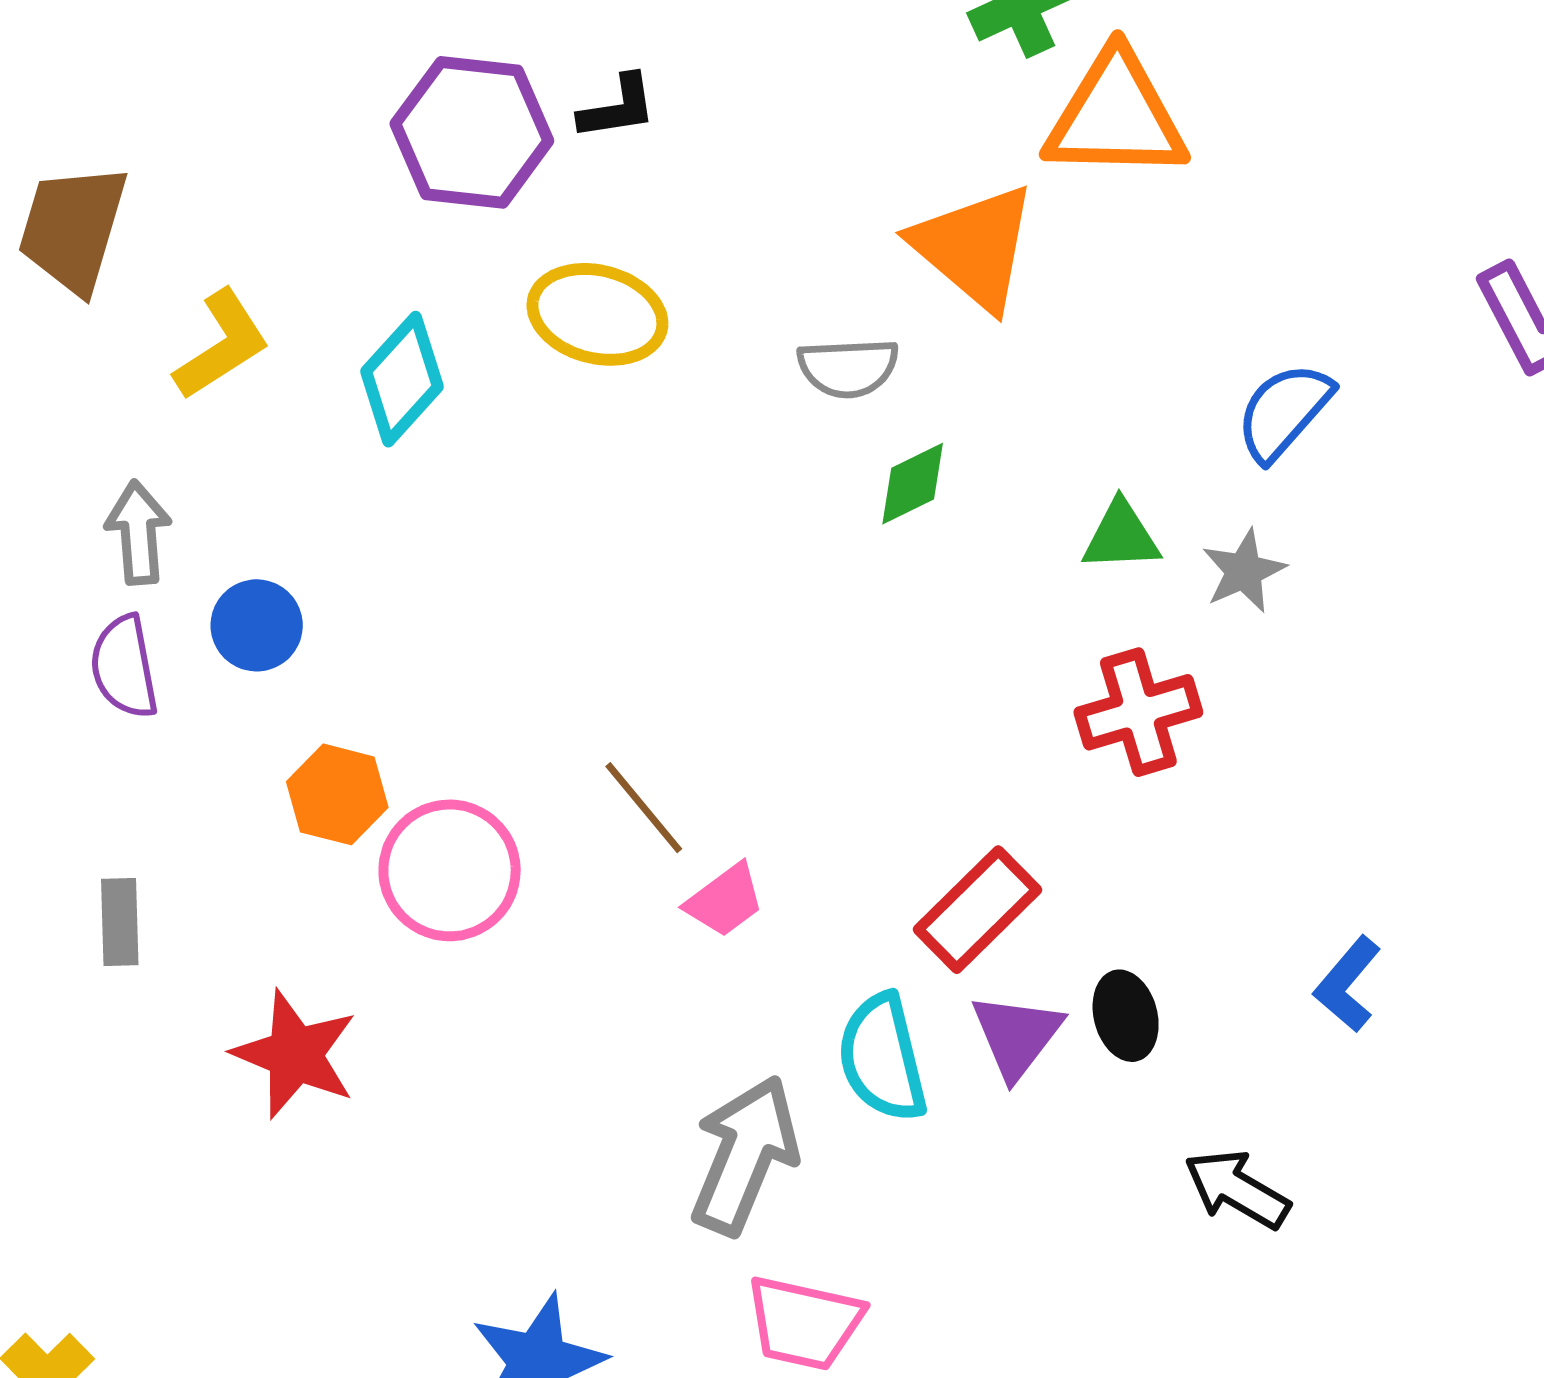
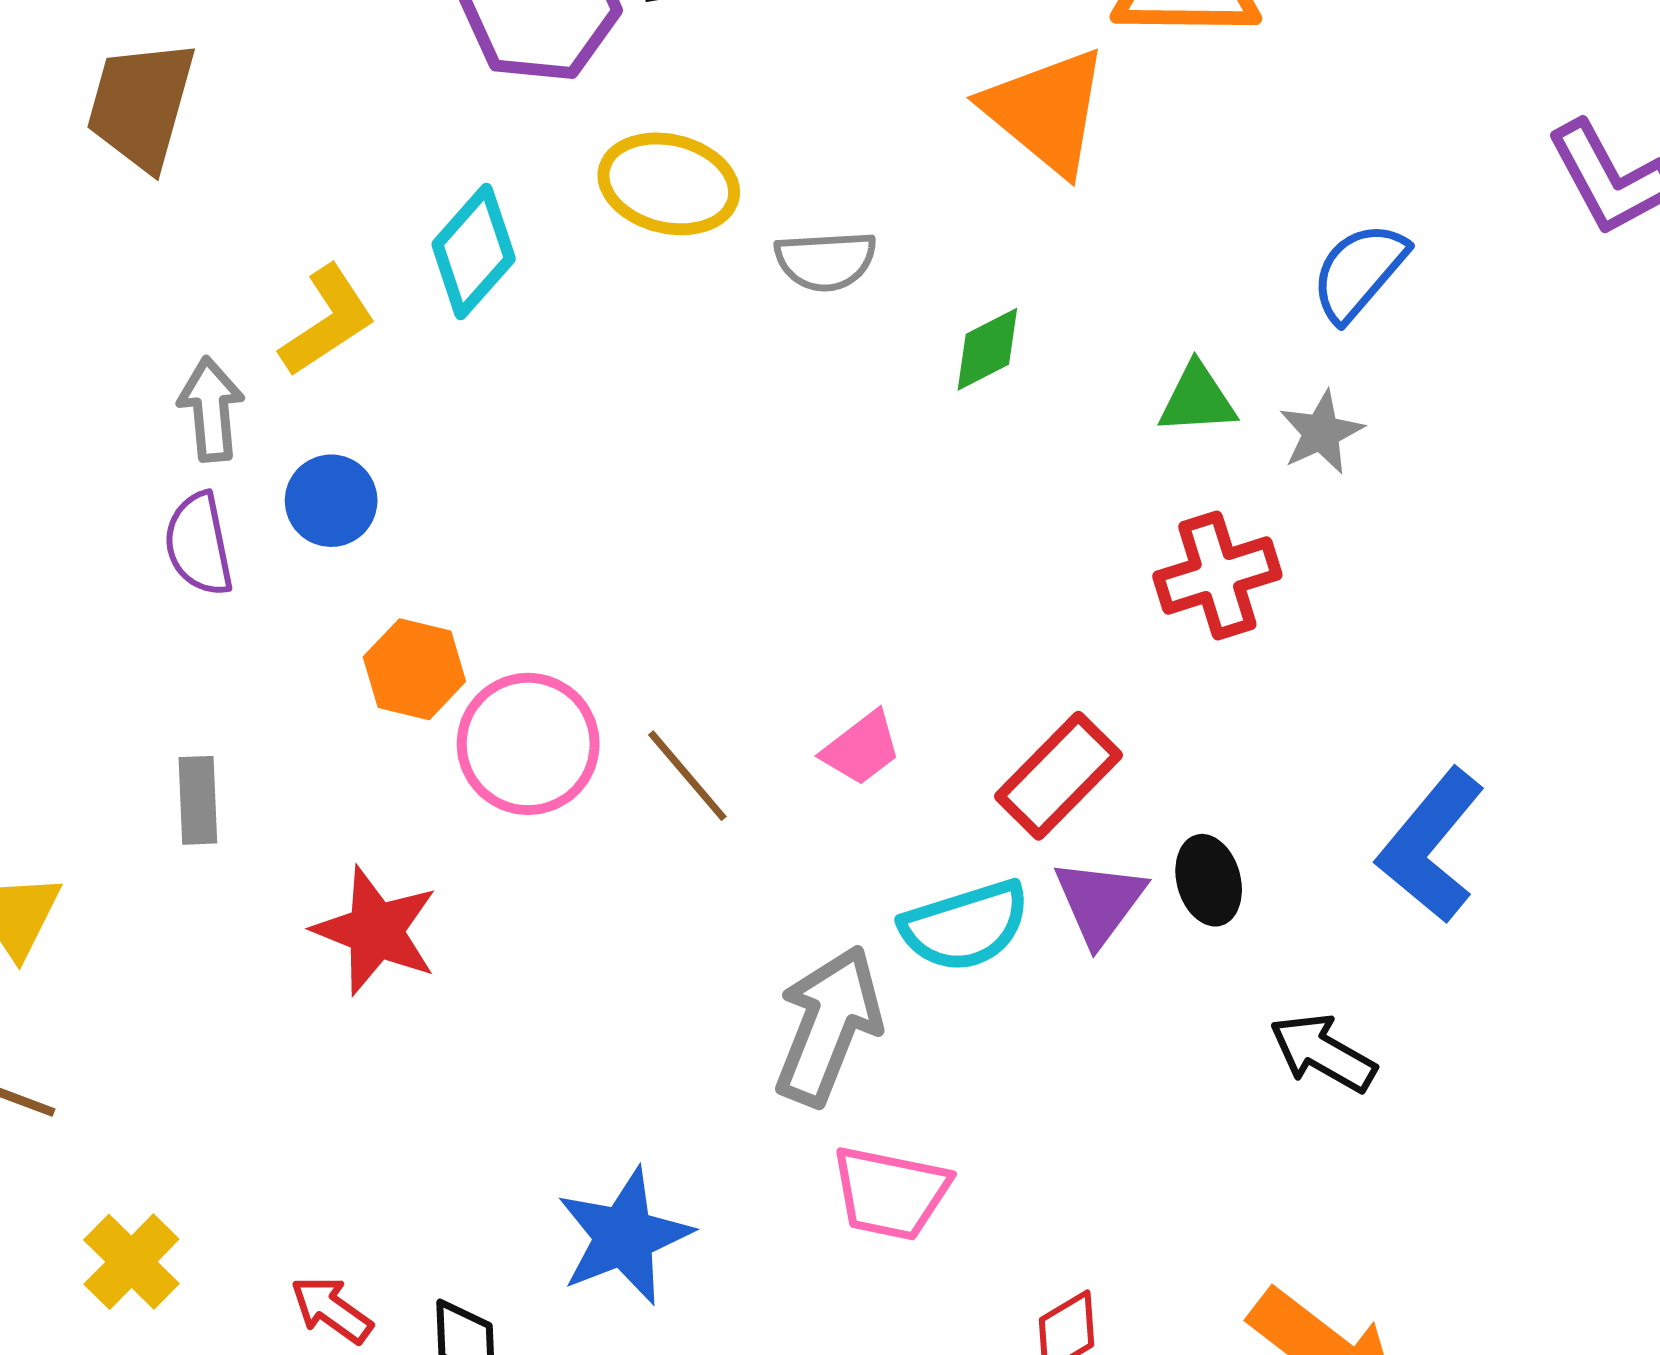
yellow L-shape: (222, 345) -> (328, 321), moved
gray semicircle: (848, 368) -> (826, 261), moved
brown line: (644, 808) -> (687, 776), moved
pink trapezoid: (725, 900) -> (862, 748), moved
blue L-shape: (1347, 984) -> (1431, 846), size x1.6
cyan semicircle: (882, 1058) -> (965, 926), turned -93

